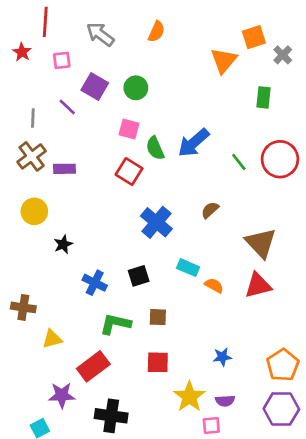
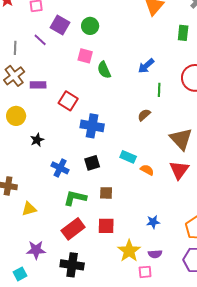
blue arrow: (194, 143) -> (146, 66), moved, size x0.7
green line: (239, 162) -> (159, 90), moved, turned 40
red square: (129, 172) -> (68, 101), moved
blue cross: (156, 222) -> (92, 126), moved, turned -30
red triangle: (258, 285) -> (179, 170), turned -40
red rectangle: (93, 366) -> (73, 229), moved

